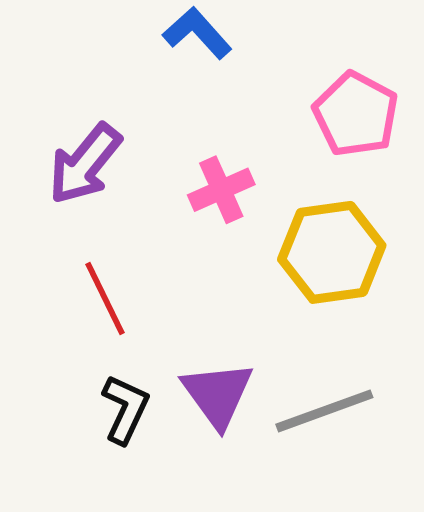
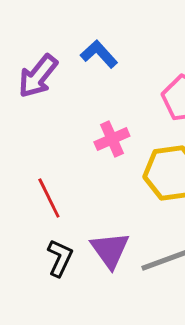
purple arrow: (85, 164) -> (38, 76), moved

